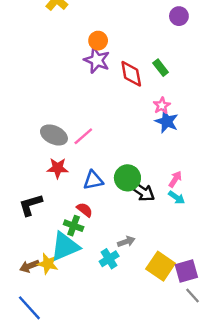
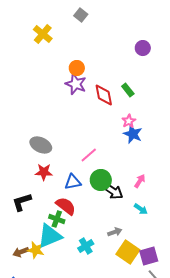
pink line: (83, 136) -> (89, 155), moved
cyan arrow: (177, 197) -> (141, 209), moved
red semicircle: (85, 210) -> (66, 206), size x1.5
gray arrow: (126, 242) -> (115, 232), moved

